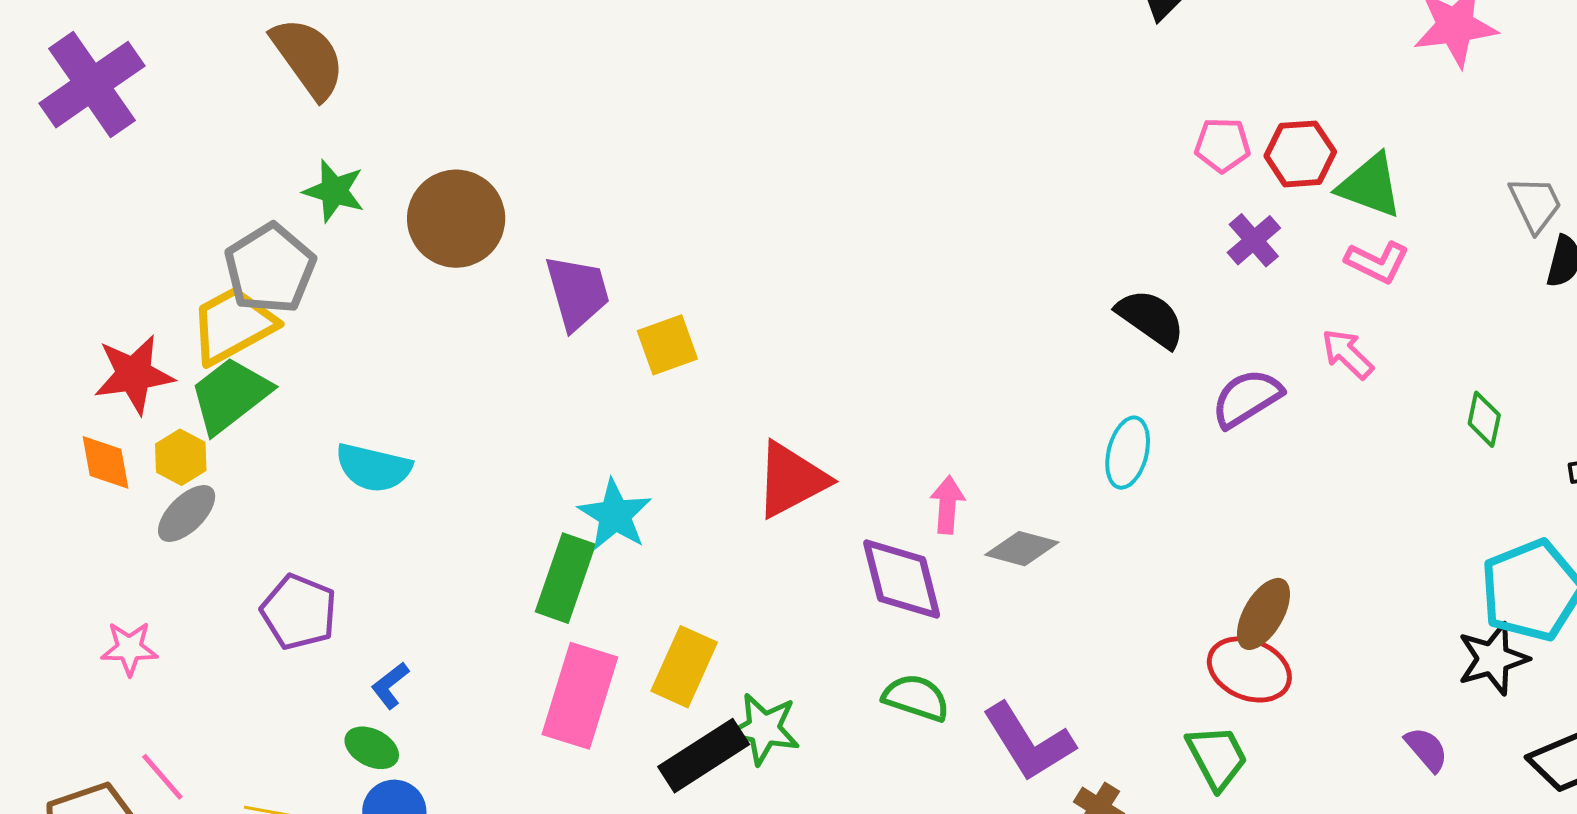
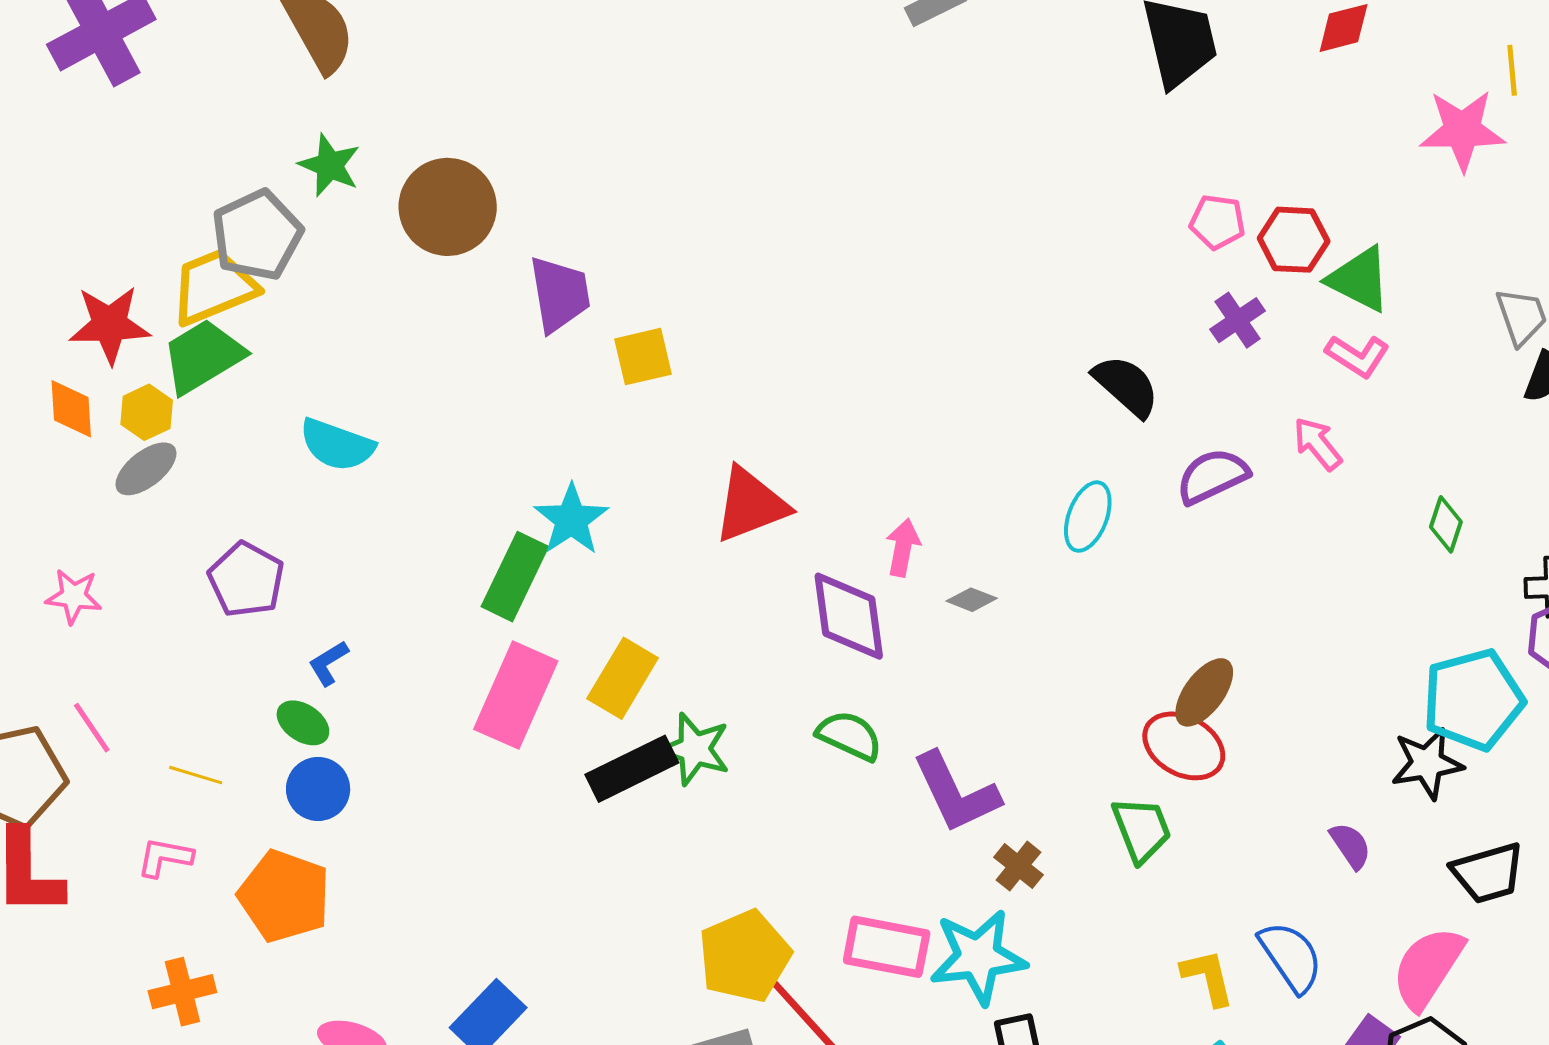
gray diamond: (1022, 549) -> (972, 600), size x0.7

